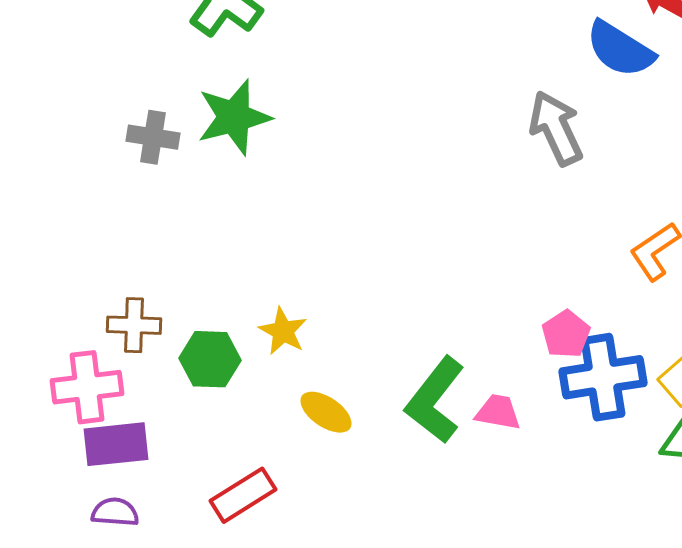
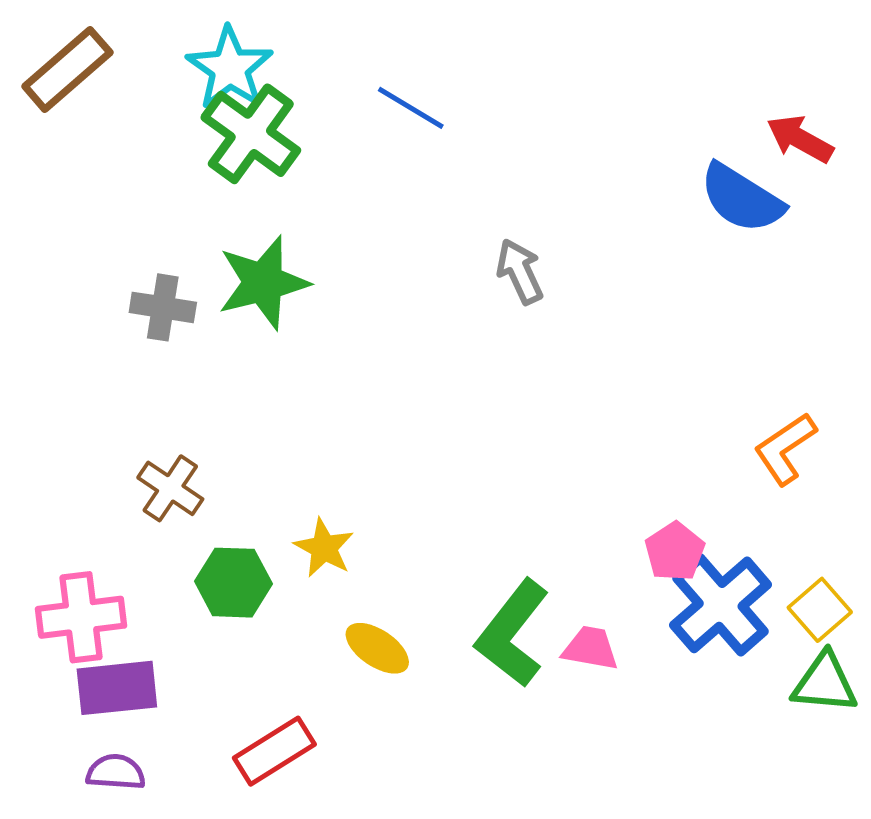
gray arrow: (556, 128) -> (520, 271), moved, size x0.7
brown cross: (134, 325) -> (170, 488), moved, turned 32
blue cross: (603, 377) -> (721, 605), turned -32

